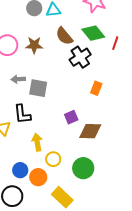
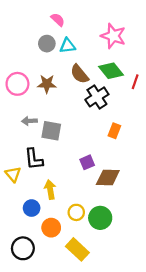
yellow circle: (53, 159) -> (76, 212), moved
blue circle: (20, 170) -> (32, 208), moved

